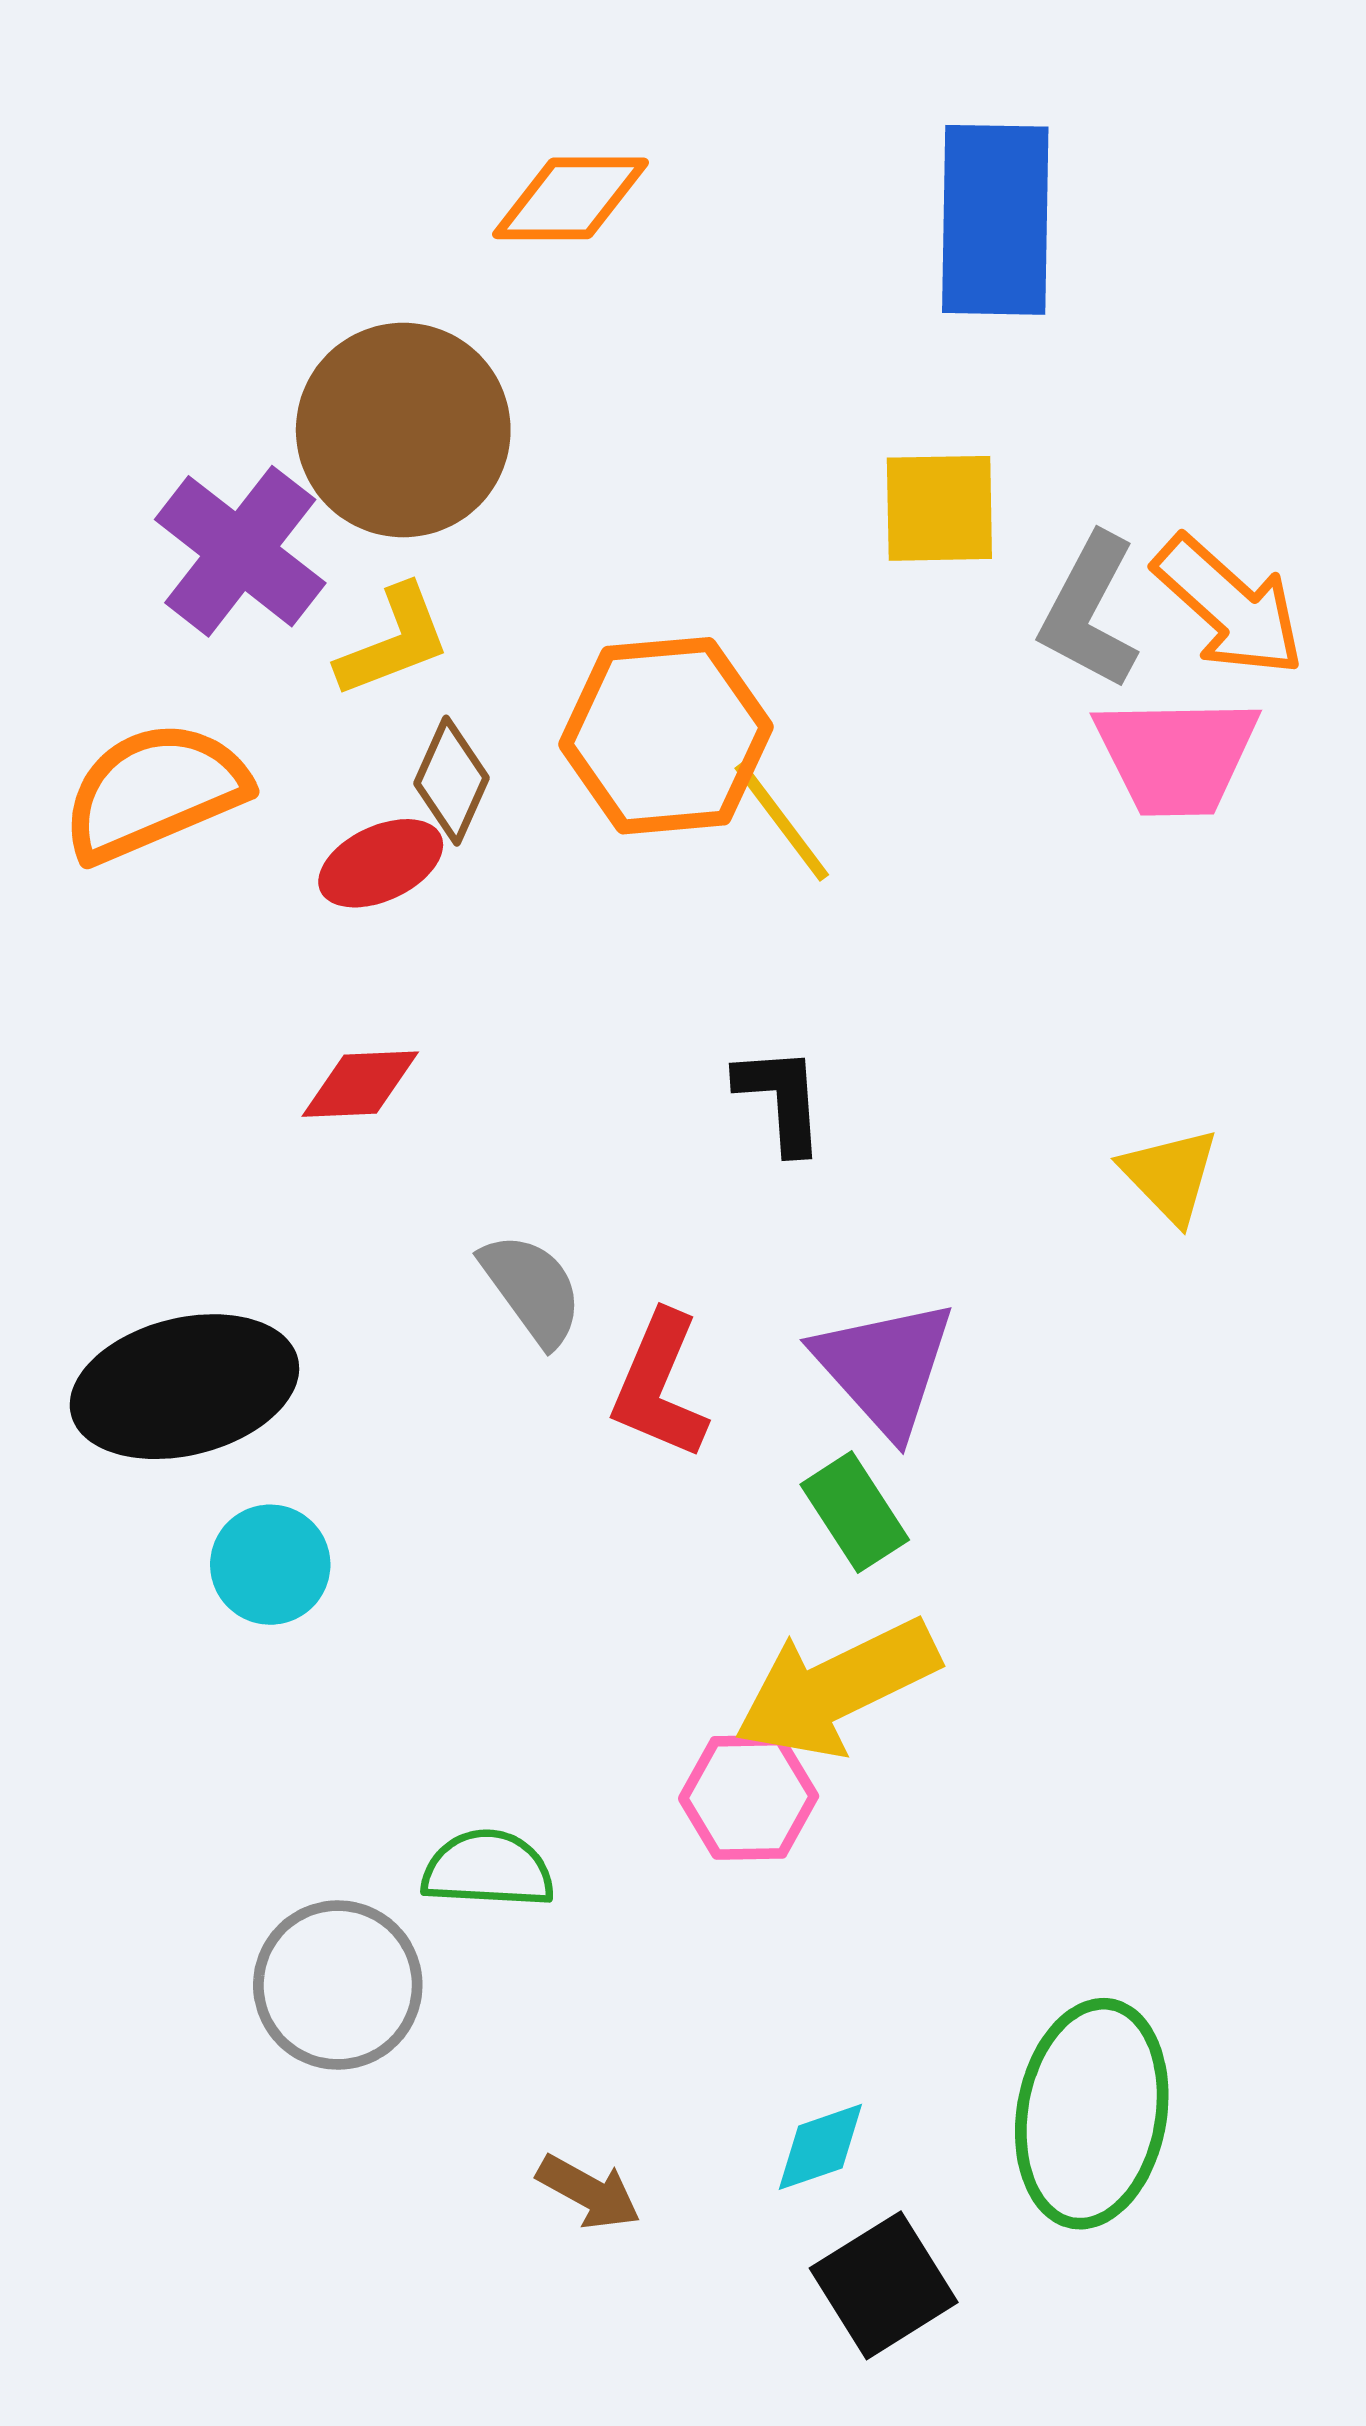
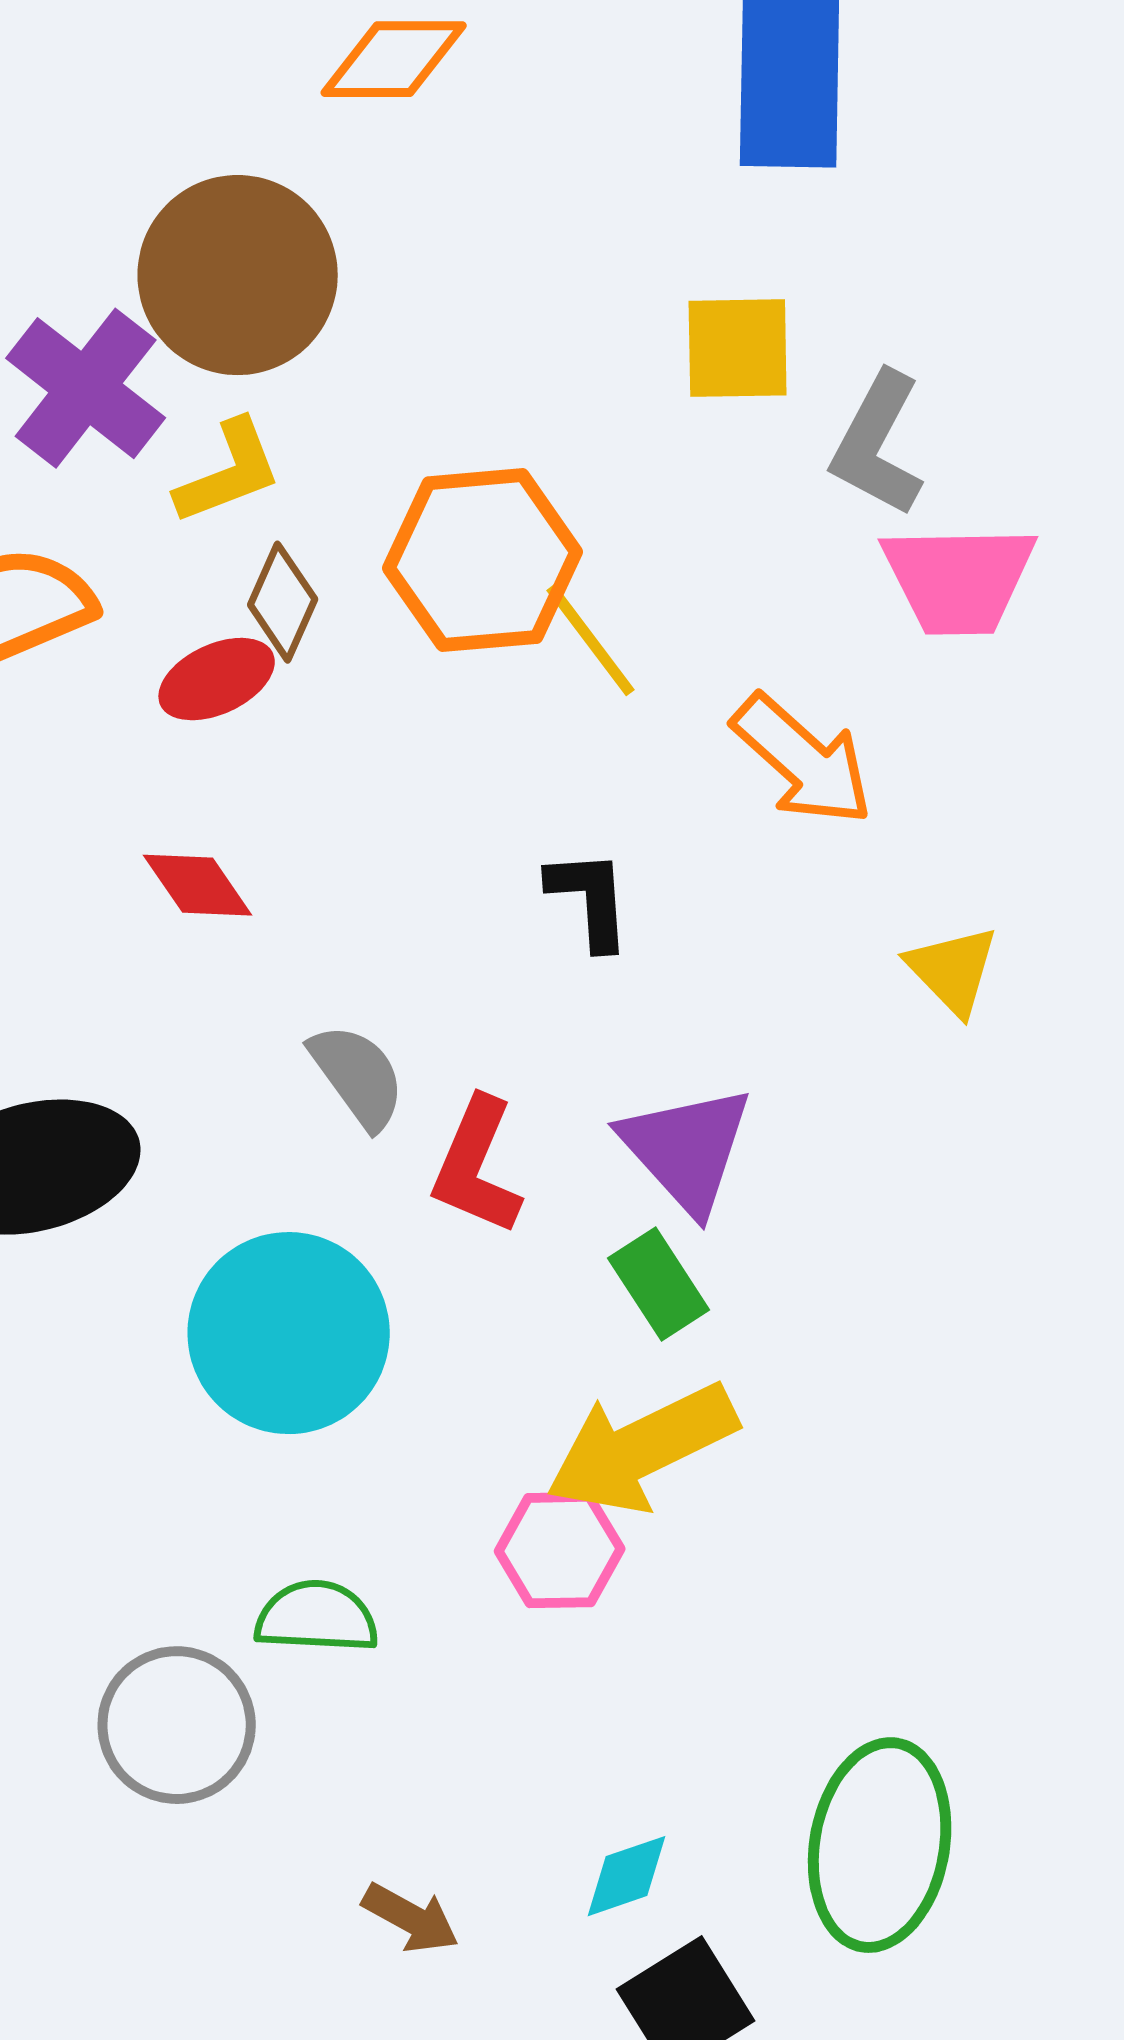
orange arrow: (1229, 606) -> (803, 760), moved
red diamond: (360, 1084) -> (198, 885), turned 58
cyan circle: (270, 1565) -> (289, 1333), moved, size x1.8

